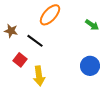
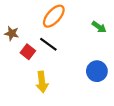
black line: (35, 41) -> (48, 44), moved
red square: (20, 60) -> (28, 52), moved

